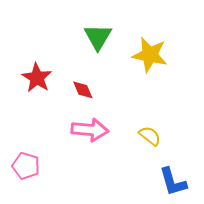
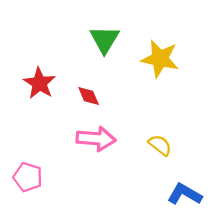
blue L-shape: (173, 182) -> (185, 194), turned 136

